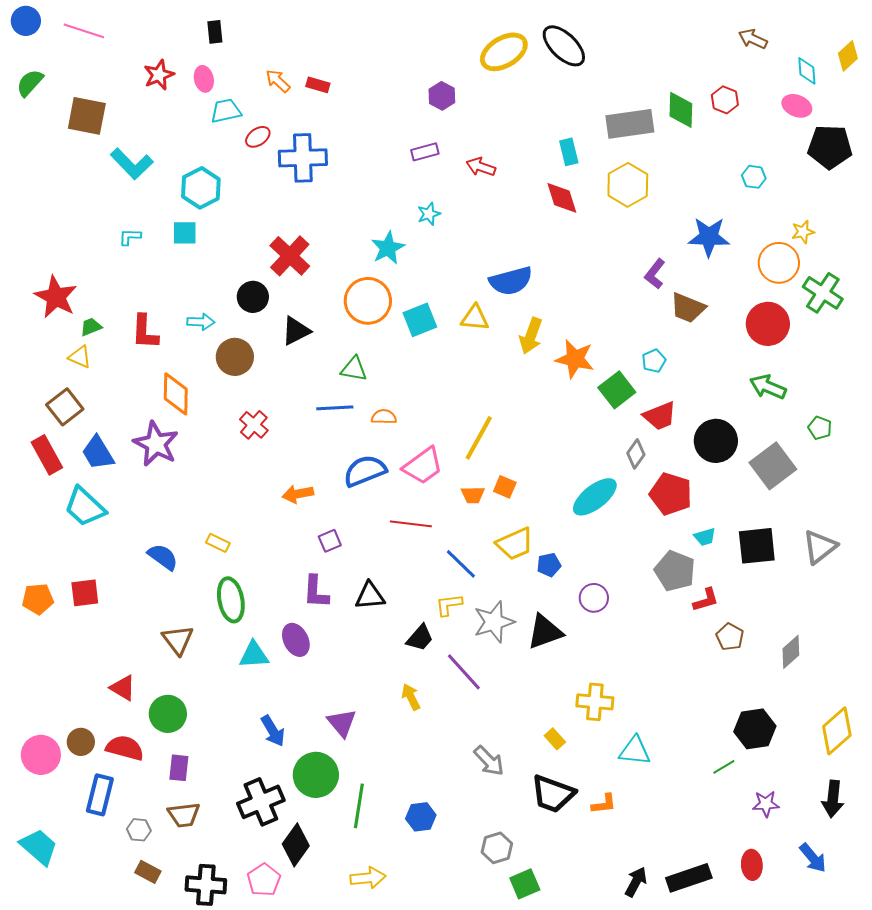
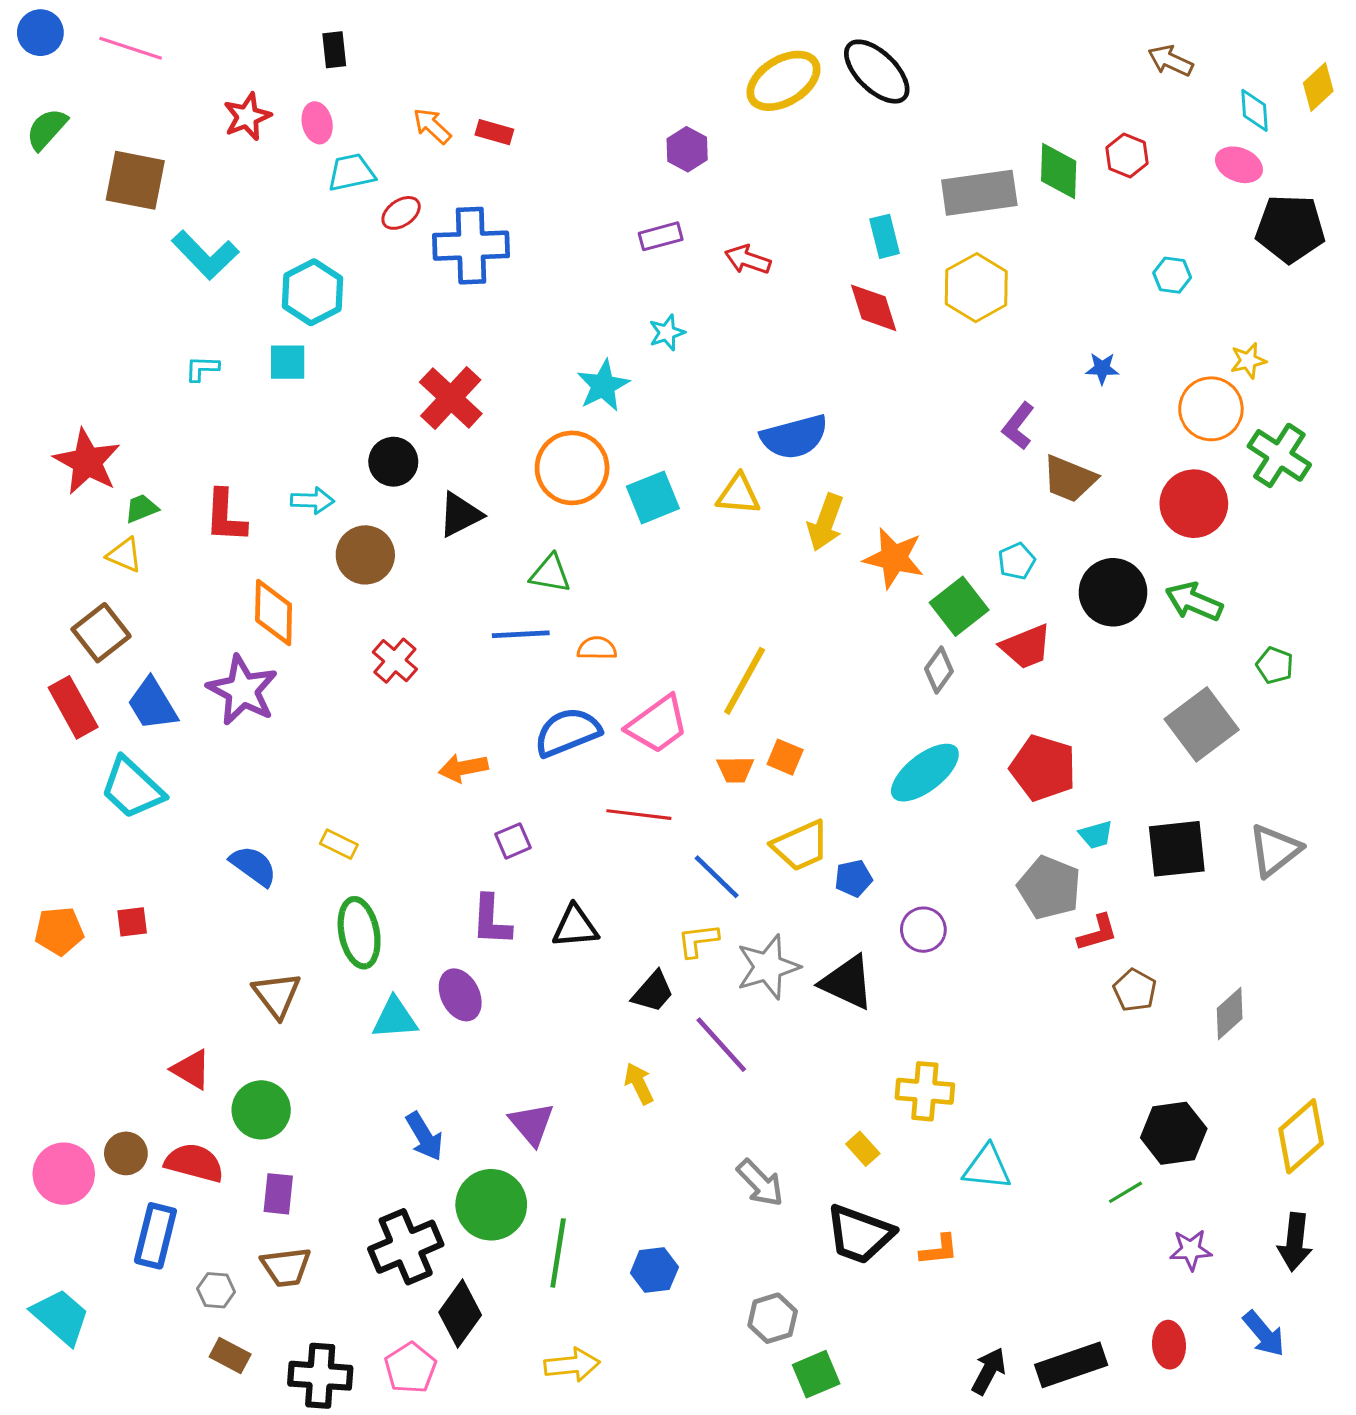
blue star: (709, 237) -> (1102, 368), size x0.5
black circle: (716, 441) -> (1113, 592), moved
gray diamond: (636, 454) -> (939, 670), moved
red square: (85, 593) -> (132, 922), size x0.7
black triangle: (545, 632) -> (847, 982), turned 45

